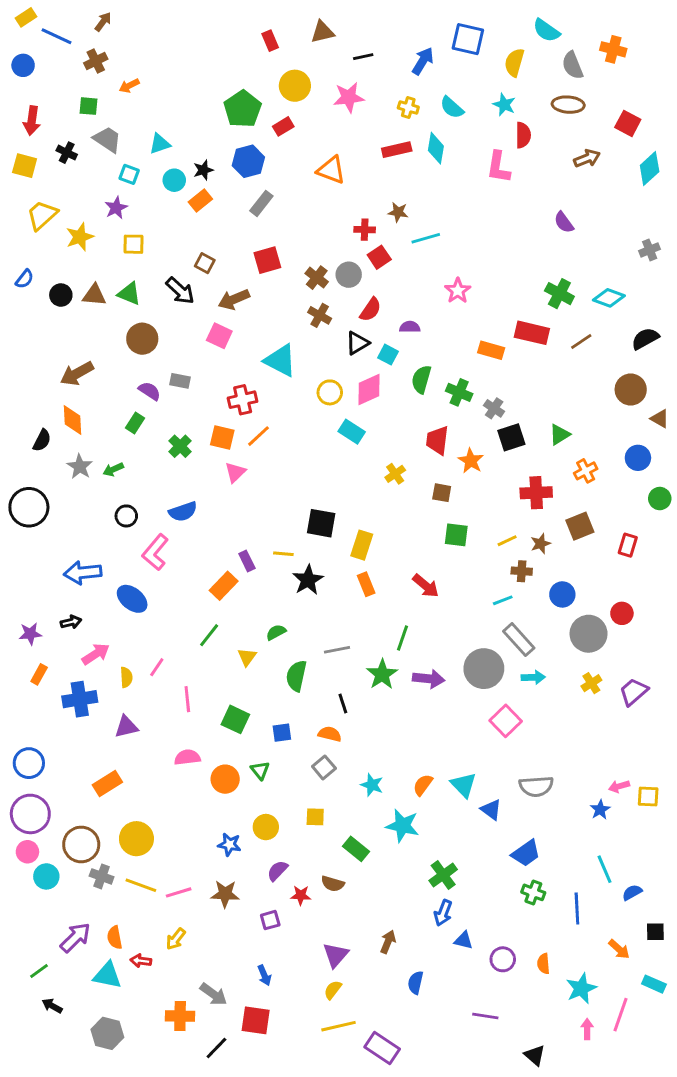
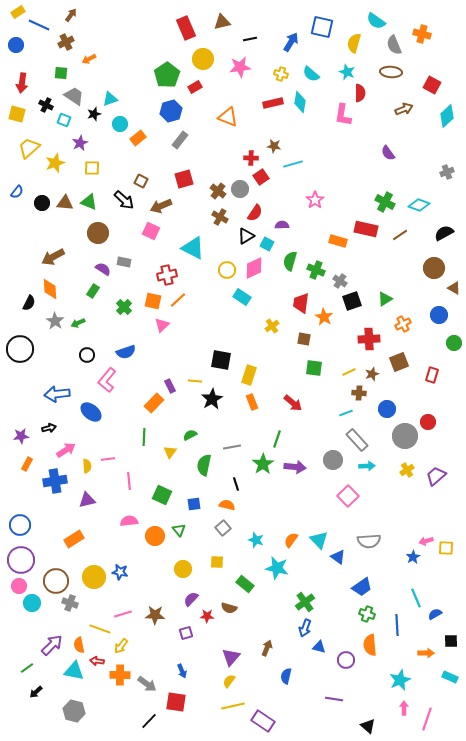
red rectangle: (270, 41) -> (186, 28), size x1.6
black star: (203, 170) -> (94, 114), moved
cyan square: (129, 174) -> (64, 120), moved
green line: (209, 635) -> (144, 437), turned -36
pink line: (157, 667) -> (108, 459), turned 48
gray circle: (484, 669) -> (333, 460), size x0.7
blue star: (229, 844) -> (120, 572), moved
yellow line: (141, 885) -> (100, 629), moved
orange arrow: (619, 949) -> (426, 653), turned -42
orange semicircle: (543, 964) -> (370, 645), moved, size x1.5
black arrow: (52, 1006) -> (36, 692), turned -72
pink line: (620, 1015) -> (427, 719), moved
orange cross: (180, 1016) -> (120, 675), moved

